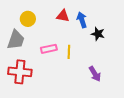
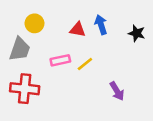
red triangle: (63, 16) -> (78, 30), moved
black star: (98, 34) -> (137, 33), moved
yellow line: (69, 52) -> (85, 64), turned 48

